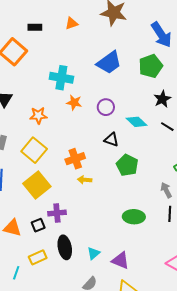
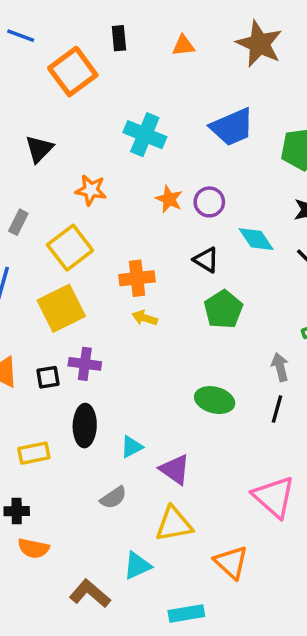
black rectangle: (35, 27) -> (119, 38), turned 72
orange star: (74, 102) -> (169, 199), moved
yellow rectangle: (38, 257) -> (34, 453), moved

